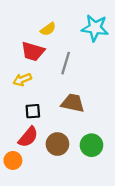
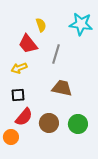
yellow semicircle: (48, 29) -> (41, 25), turned -72
red trapezoid: (33, 51) -> (28, 44), turned 35
black square: (33, 111) -> (18, 95), moved

